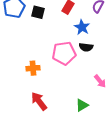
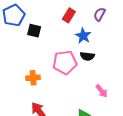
black square: (38, 12) -> (34, 31), moved

